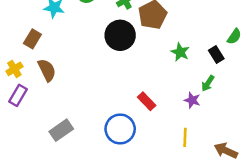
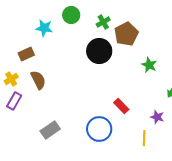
brown rectangle: (32, 39) -> (26, 54), turned 35
purple star: (192, 100) -> (157, 117), moved
yellow line: (185, 137) -> (144, 138), moved

